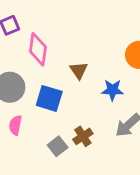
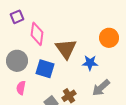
brown triangle: (79, 70) -> (66, 49), size x1.6

